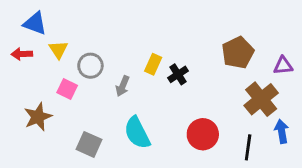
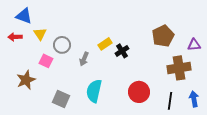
yellow rectangle: (153, 64) -> (105, 44), turned 32
brown cross: (261, 99) -> (179, 68), turned 30
blue arrow: (282, 131) -> (194, 99), moved
cyan semicircle: (137, 133) -> (94, 91), turned 40

